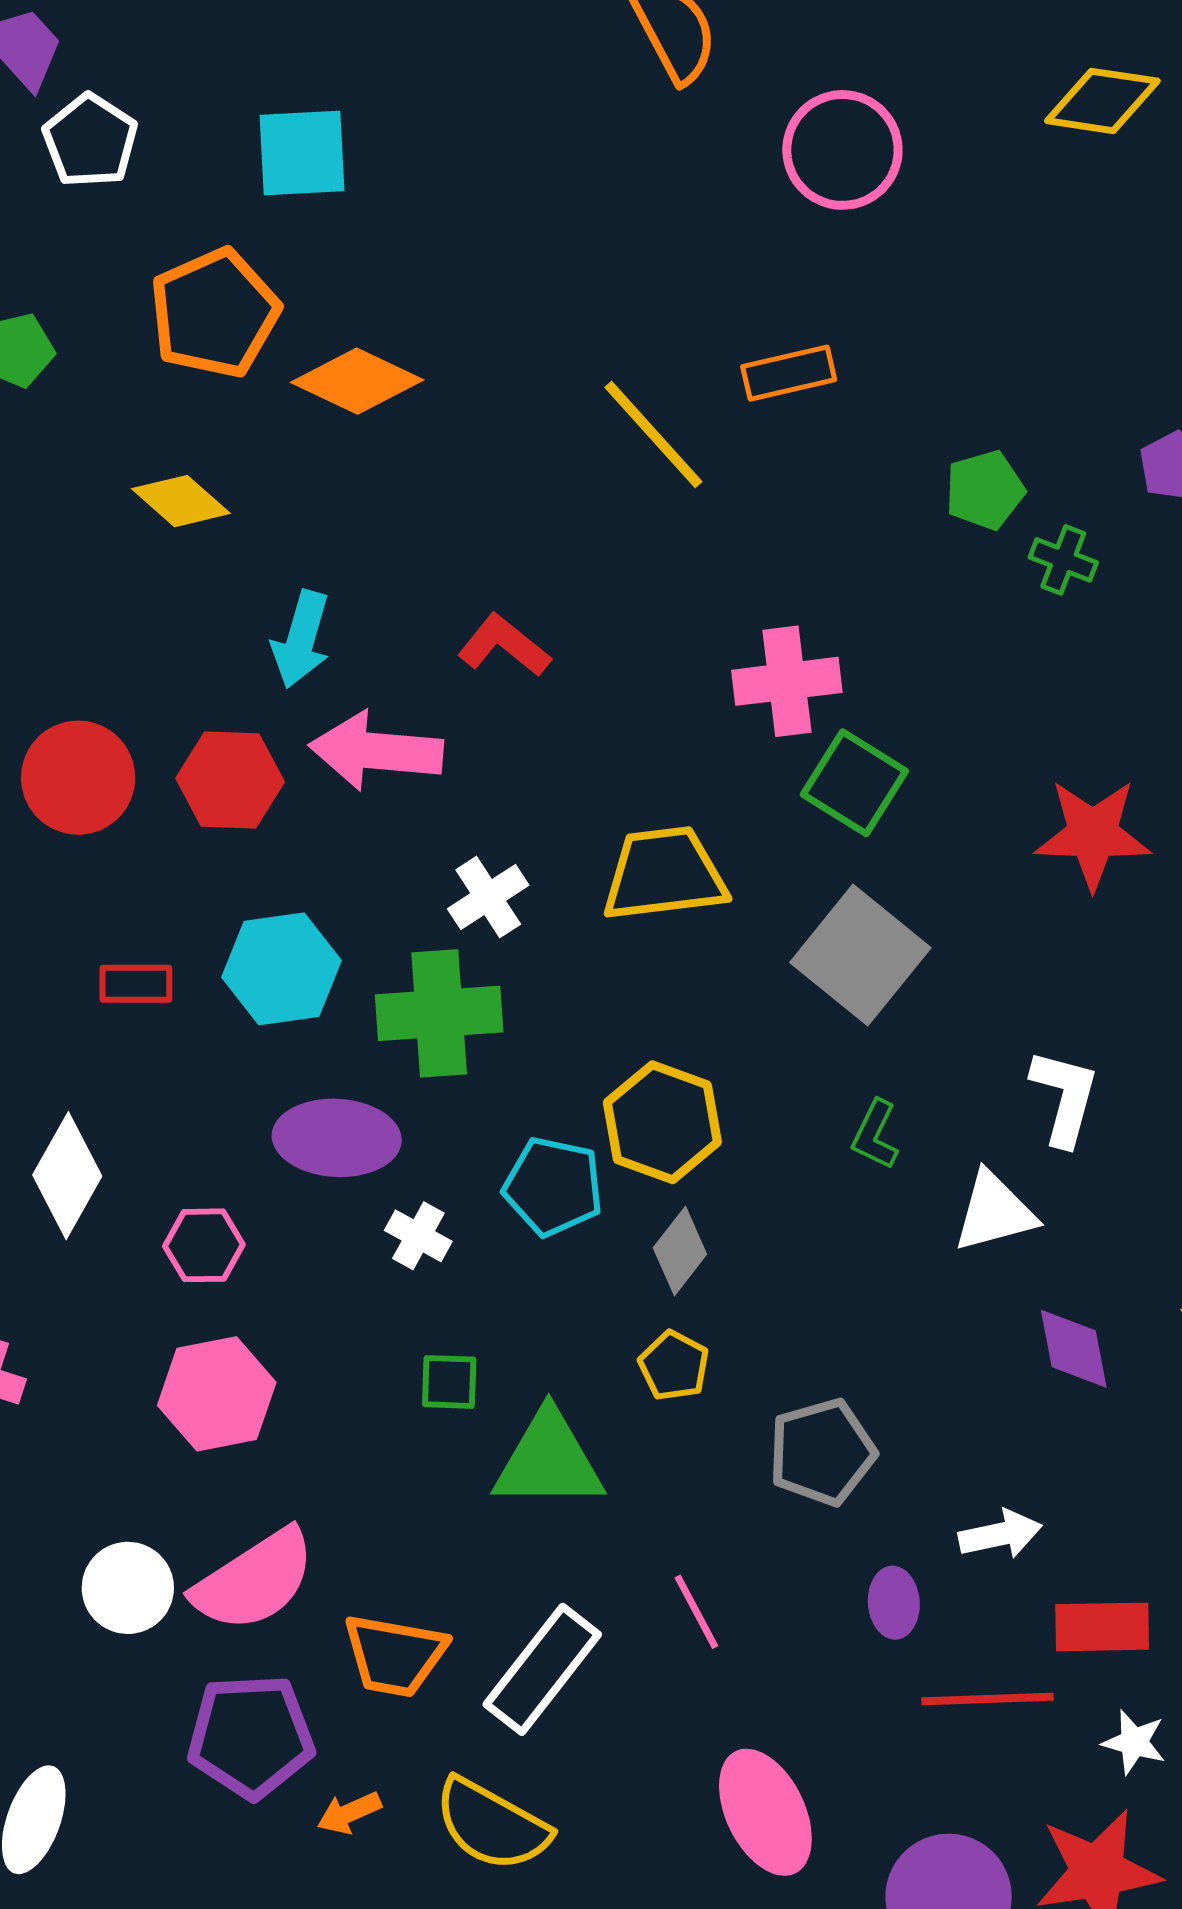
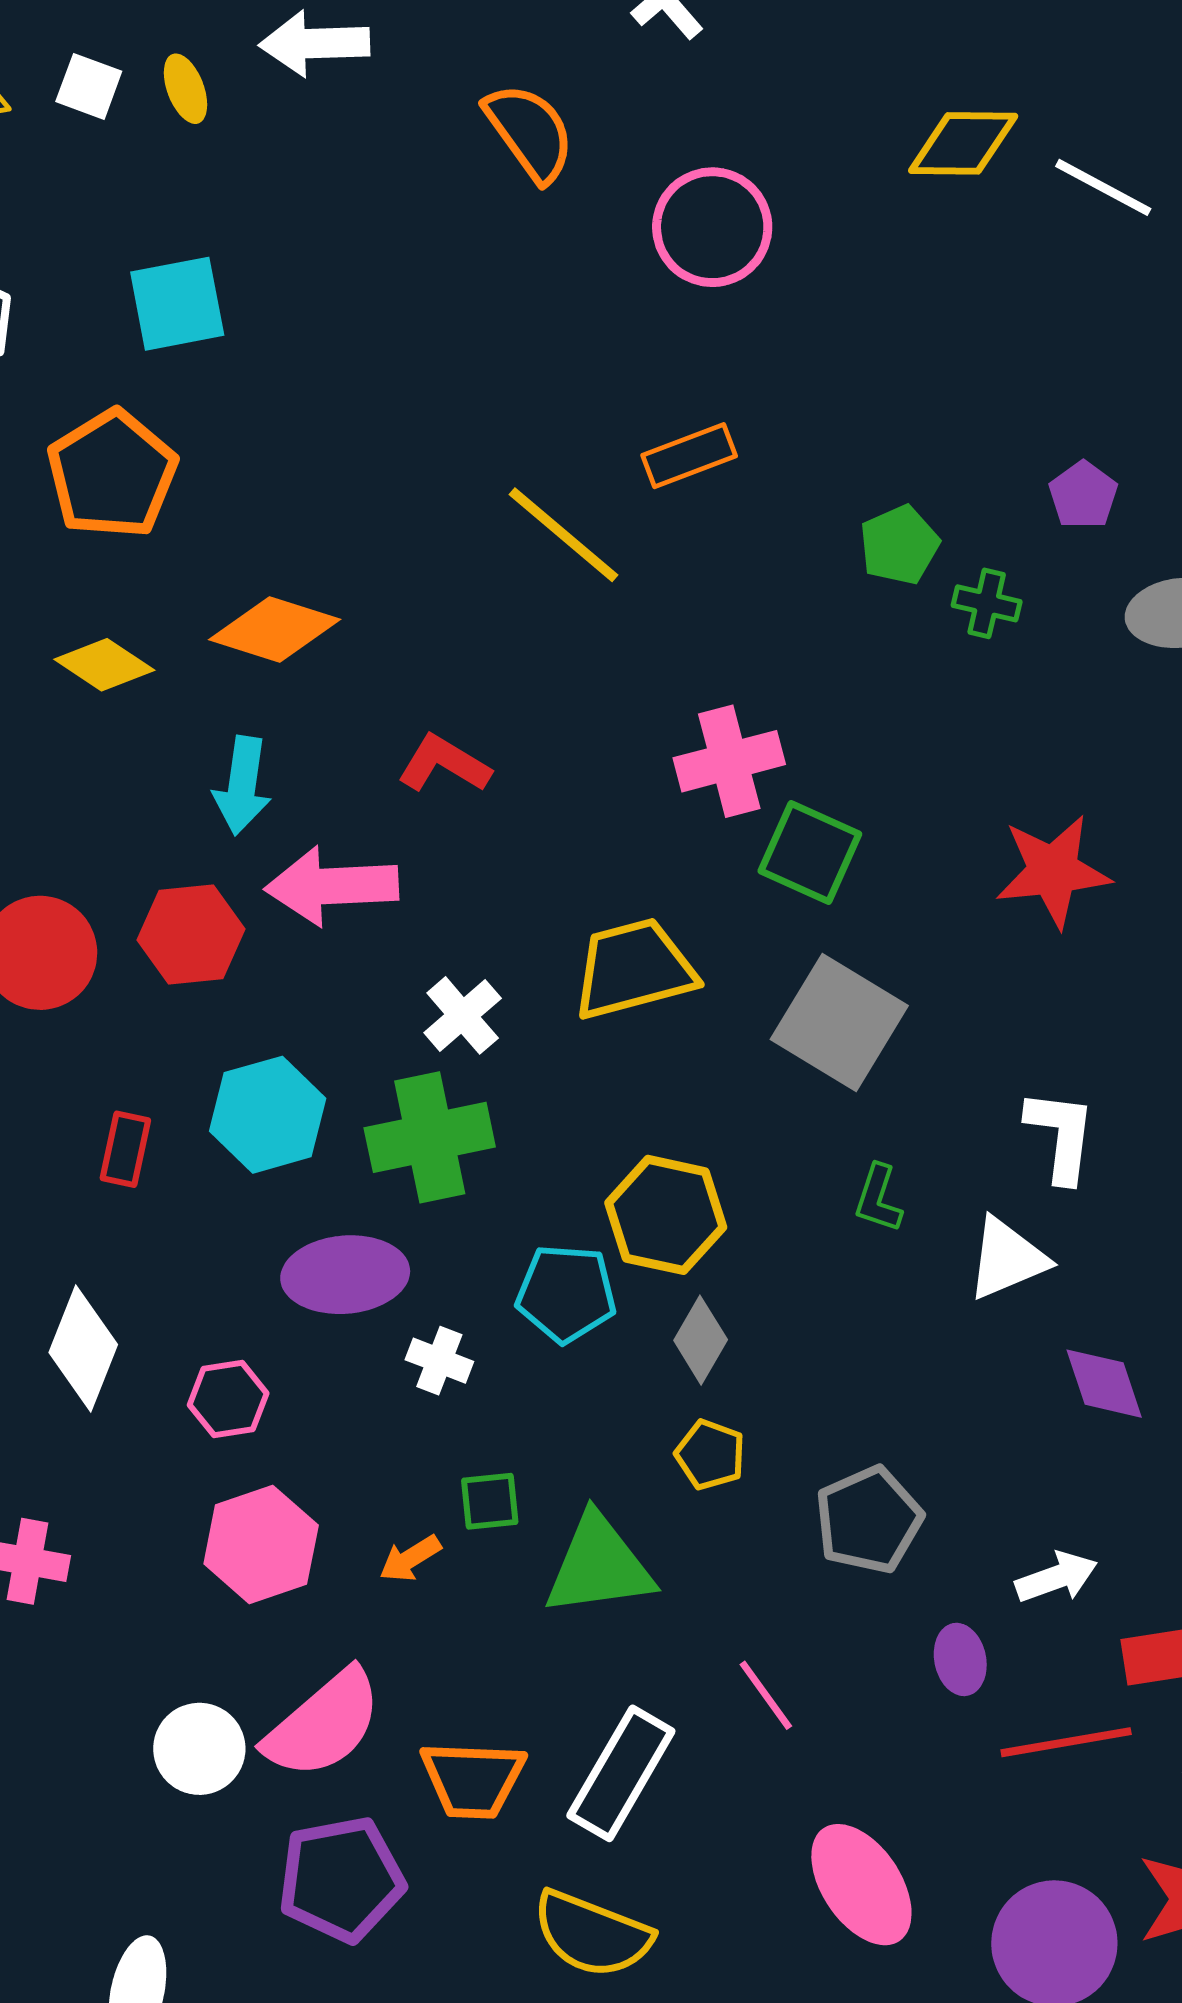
orange diamond: (357, 381) -> (275, 629), moved
red rectangle: (136, 984) -> (125, 1149), turned -70
orange arrow: (349, 1813) -> (410, 1559), moved

